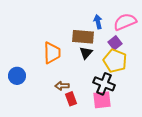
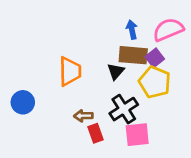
brown rectangle: (83, 37) -> (133, 55), moved
black cross: (104, 84) -> (124, 109), moved, turned 35

